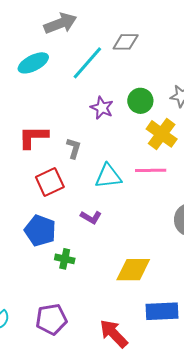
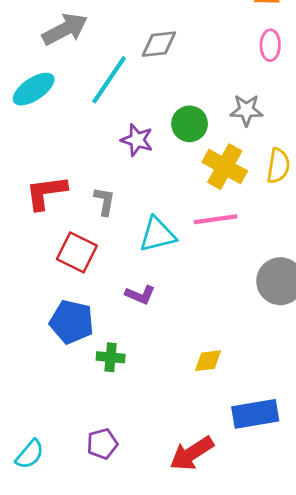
red square: (50, 182) -> (77, 252), turned -32
yellow diamond: (133, 270) -> (208, 361), size x0.6
purple pentagon: (51, 319) -> (102, 444), size x0.7
red arrow: (114, 334) -> (192, 453), turned -72

